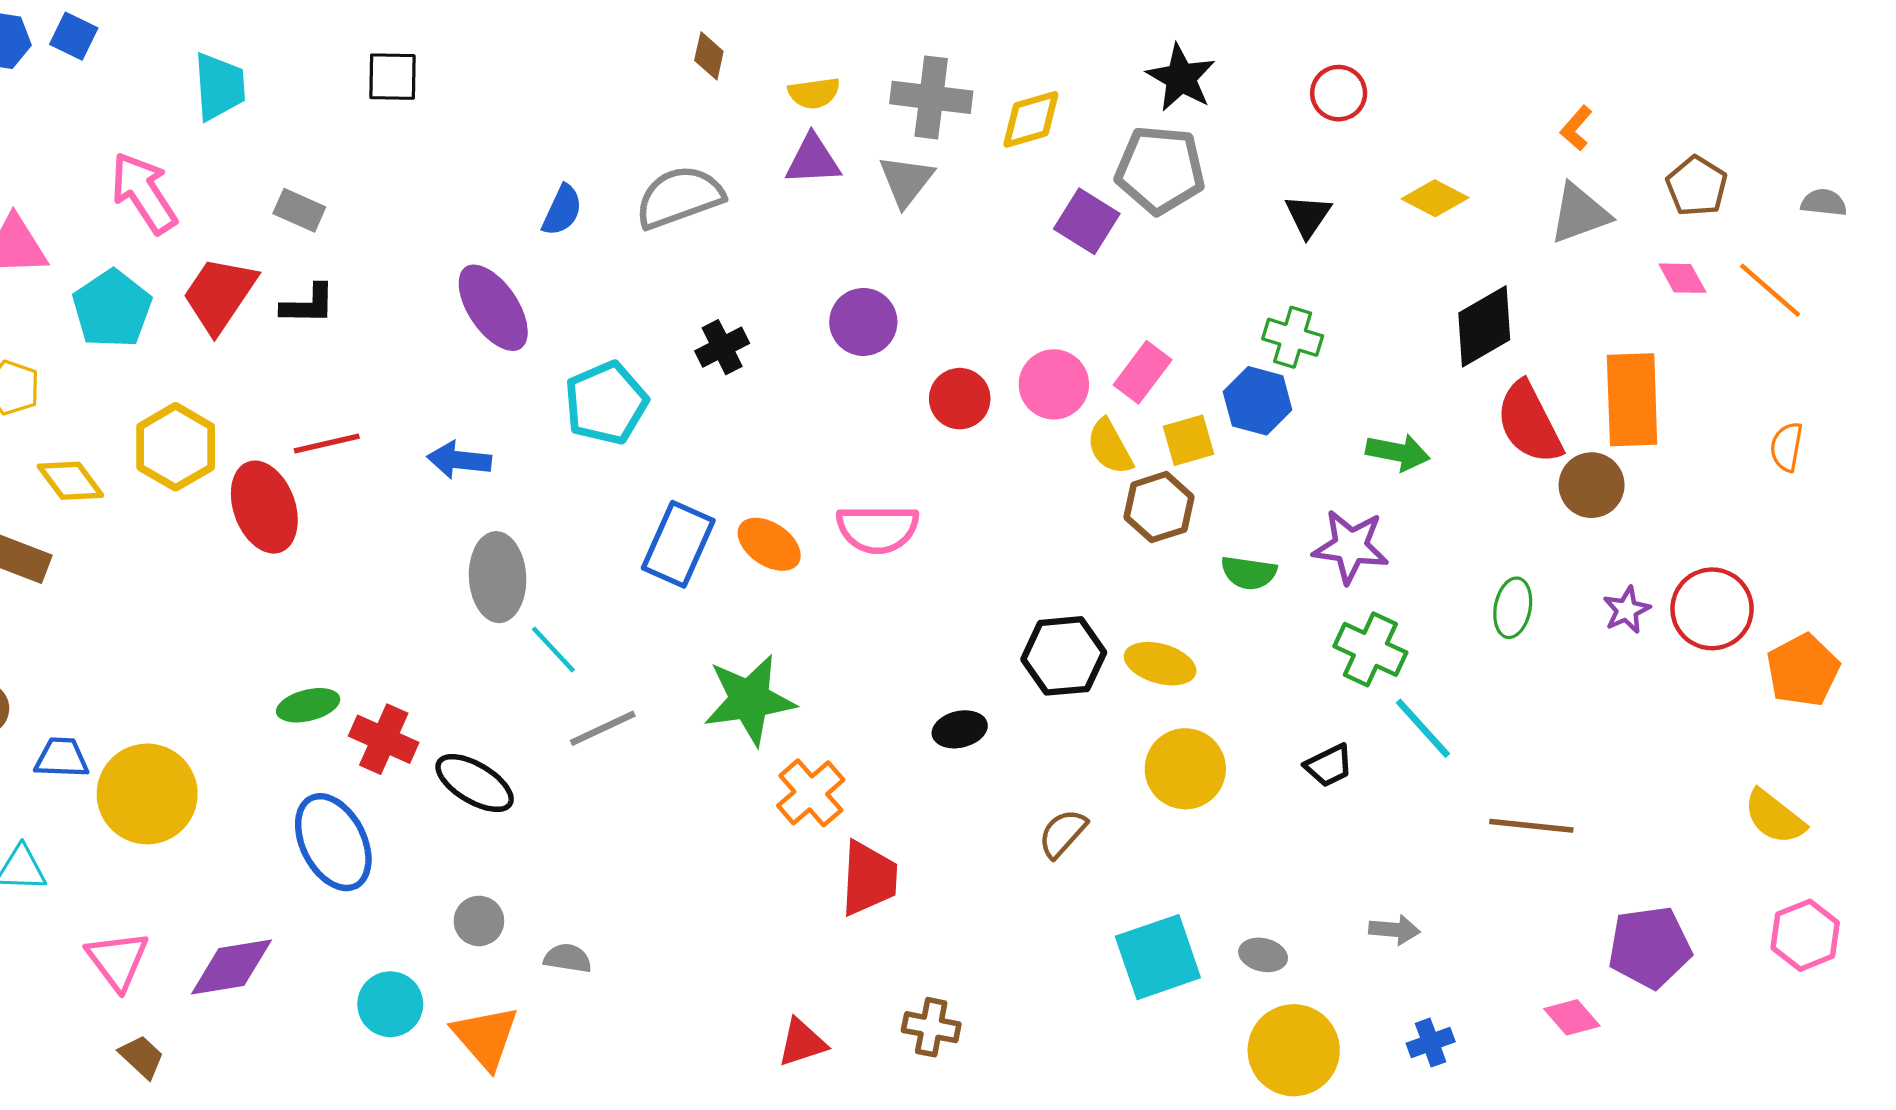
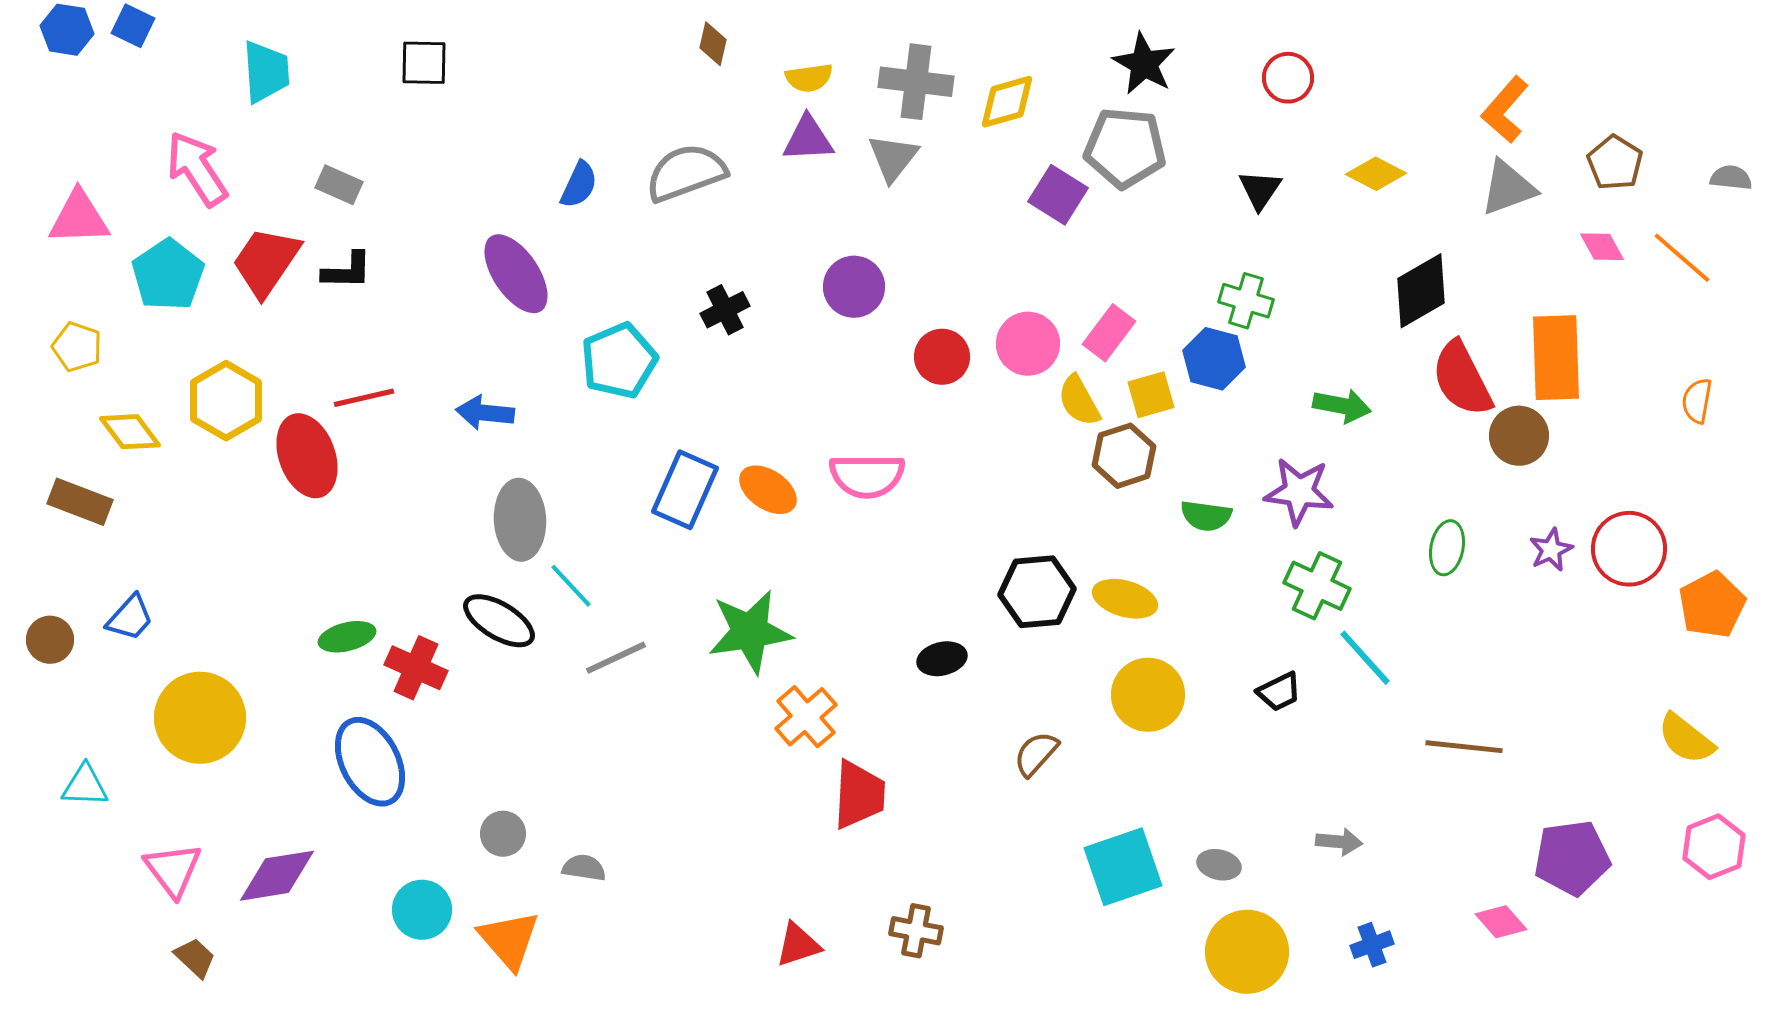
orange L-shape: (1576, 128) -> (1505, 110), size x1.6
blue trapezoid: (62, 758) -> (130, 618), moved, turned 130
black ellipse: (475, 783) -> (499, 621), moved

